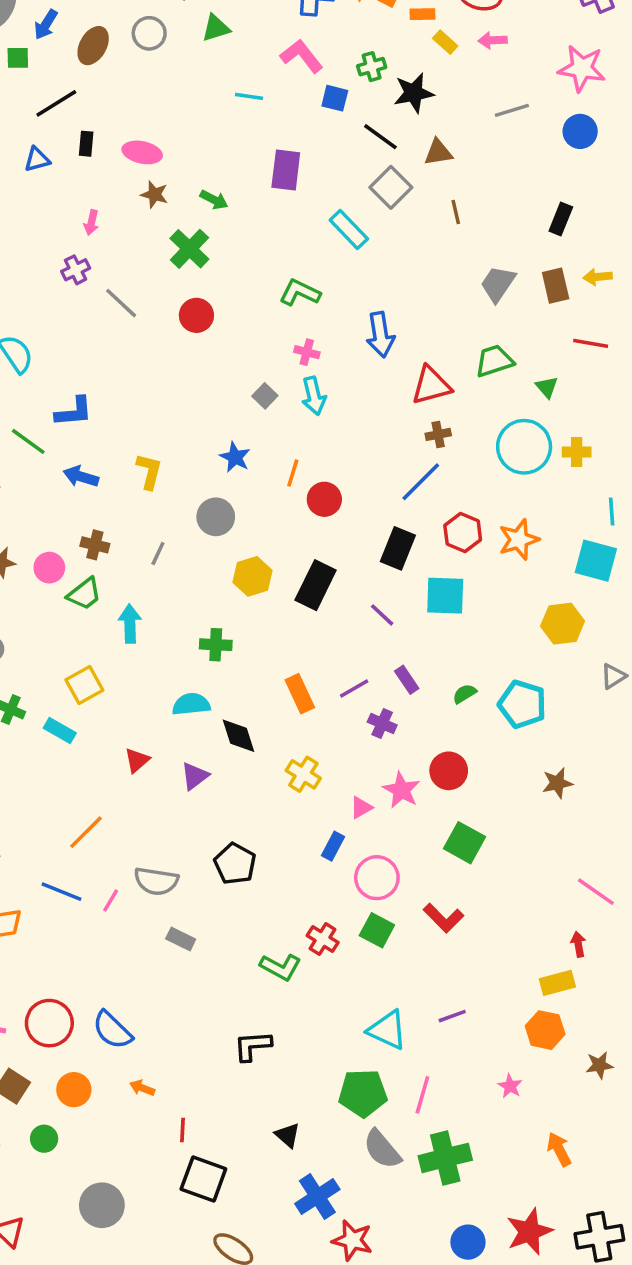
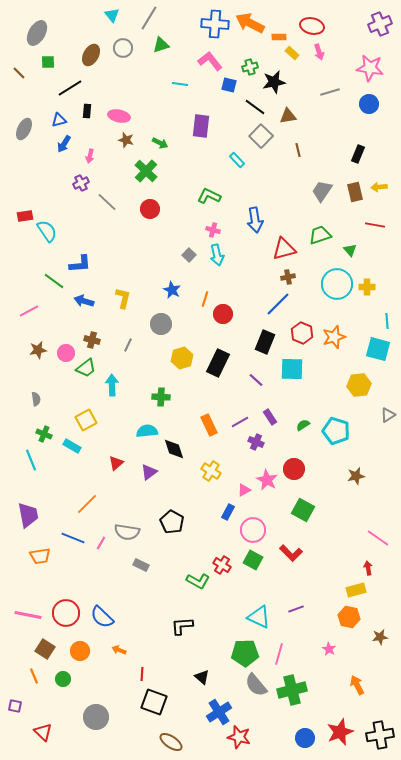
blue arrow: (46, 25) -> (64, 144), moved
pink arrow: (493, 40) -> (319, 52), turned -105
cyan rectangle: (349, 230) -> (237, 160), size x0.7

